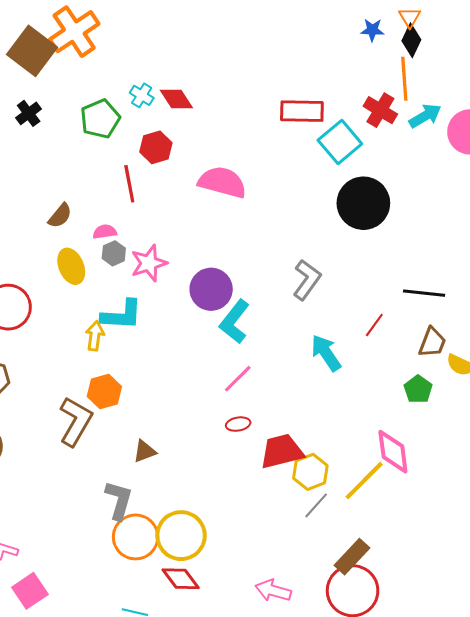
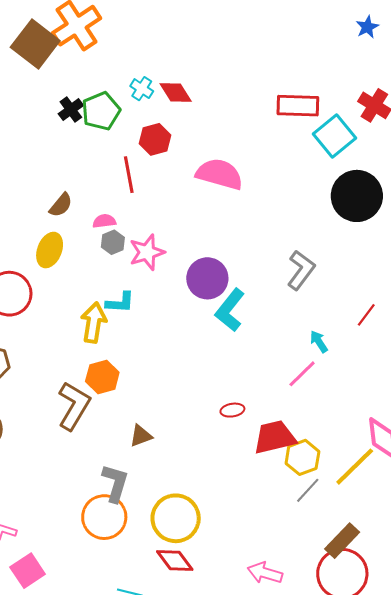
blue star: (372, 30) -> (367, 27), turned -30
black cross: (29, 113) -> (71, 110), moved
yellow ellipse: (71, 266) -> (50, 250), moved, turned 44
cyan L-shape: (122, 315) -> (120, 302), size x0.7
yellow arrow: (95, 336) -> (94, 323), size x1.4
cyan arrow: (326, 353) -> (319, 342), size x0.6
pink line: (238, 379) -> (302, 374), moved
orange circle: (136, 537) -> (104, 517), moved

